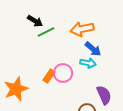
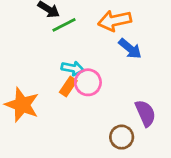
cyan arrow: (88, 63) -> (73, 68), moved
orange star: (16, 89) -> (22, 105), turned -30

